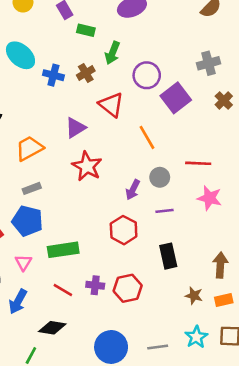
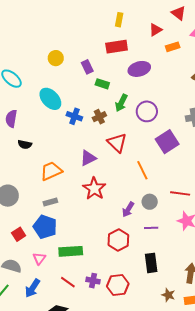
purple circle: (147, 75) -> (147, 111), moved

